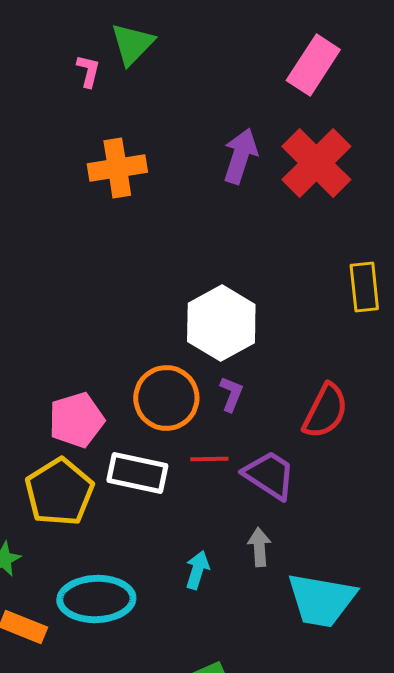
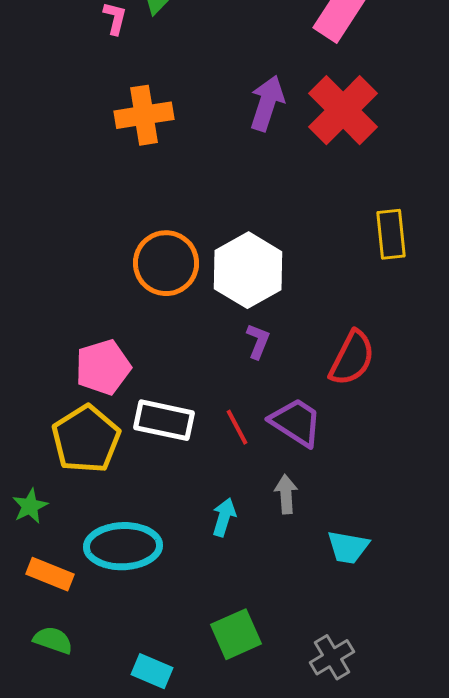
orange circle: (166, 398) -> (166, 263), moved
red line: (209, 459) -> (237, 427), moved, turned 63
cyan trapezoid: (321, 600) -> (348, 547), size x0.6

